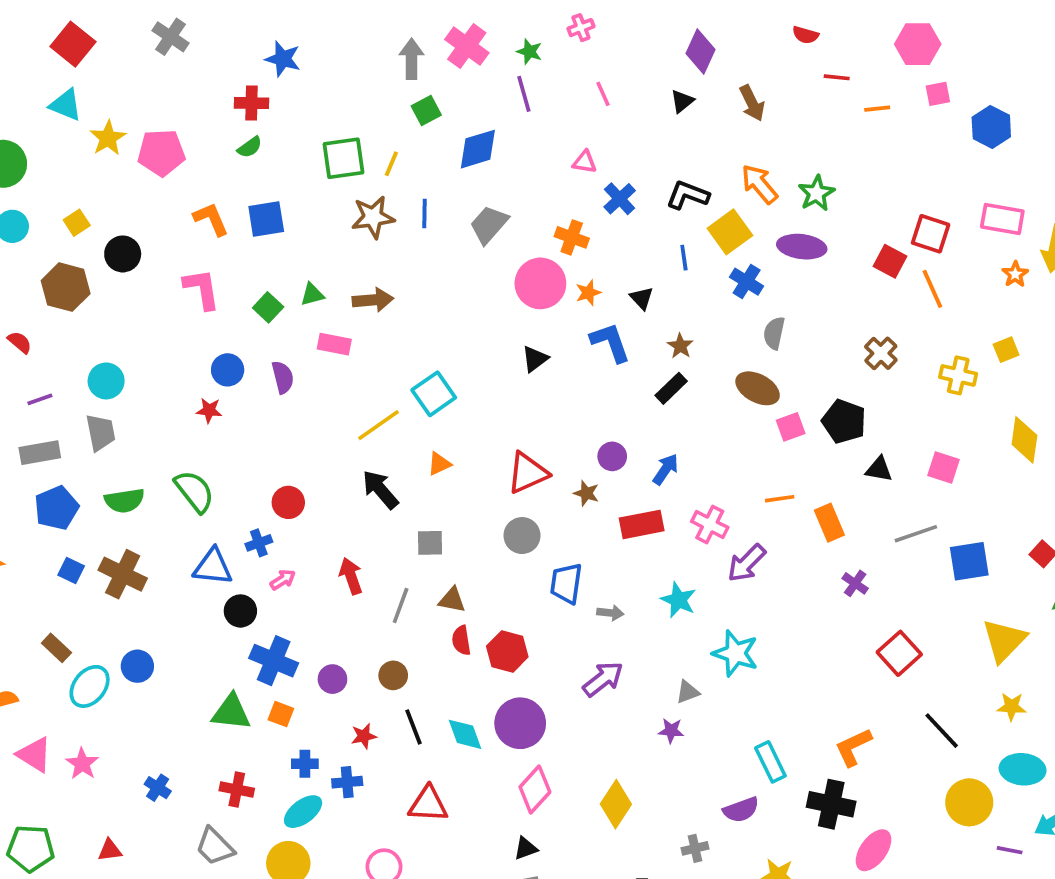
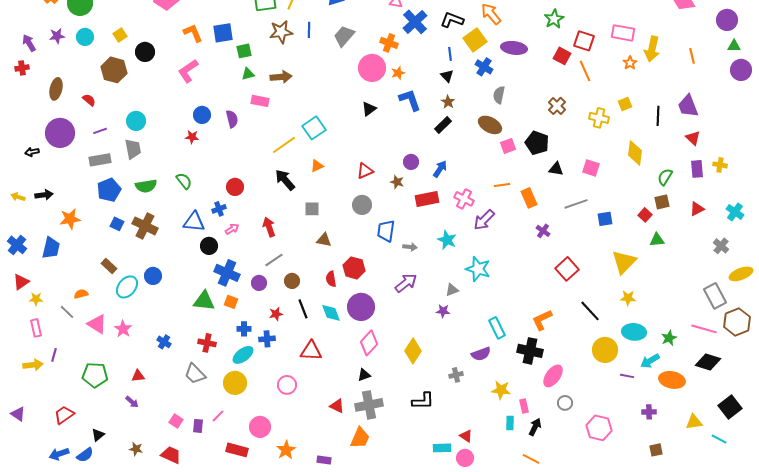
green star: (816, 193) -> (554, 19), moved
blue cross: (620, 199) -> (415, 22), size x1.4
pink L-shape: (202, 289) -> (188, 71), turned -115
black triangle: (642, 298) -> (447, 76), moved
green square: (268, 307) -> (244, 51), moved, turned 35
red triangle: (528, 473) -> (365, 171), size x0.7
green semicircle: (194, 491) -> (184, 181), size x0.7
blue square: (969, 561) -> (605, 219), size x0.7
gray line: (401, 605) -> (274, 260), moved, turned 36
red semicircle: (461, 640) -> (331, 279), moved

